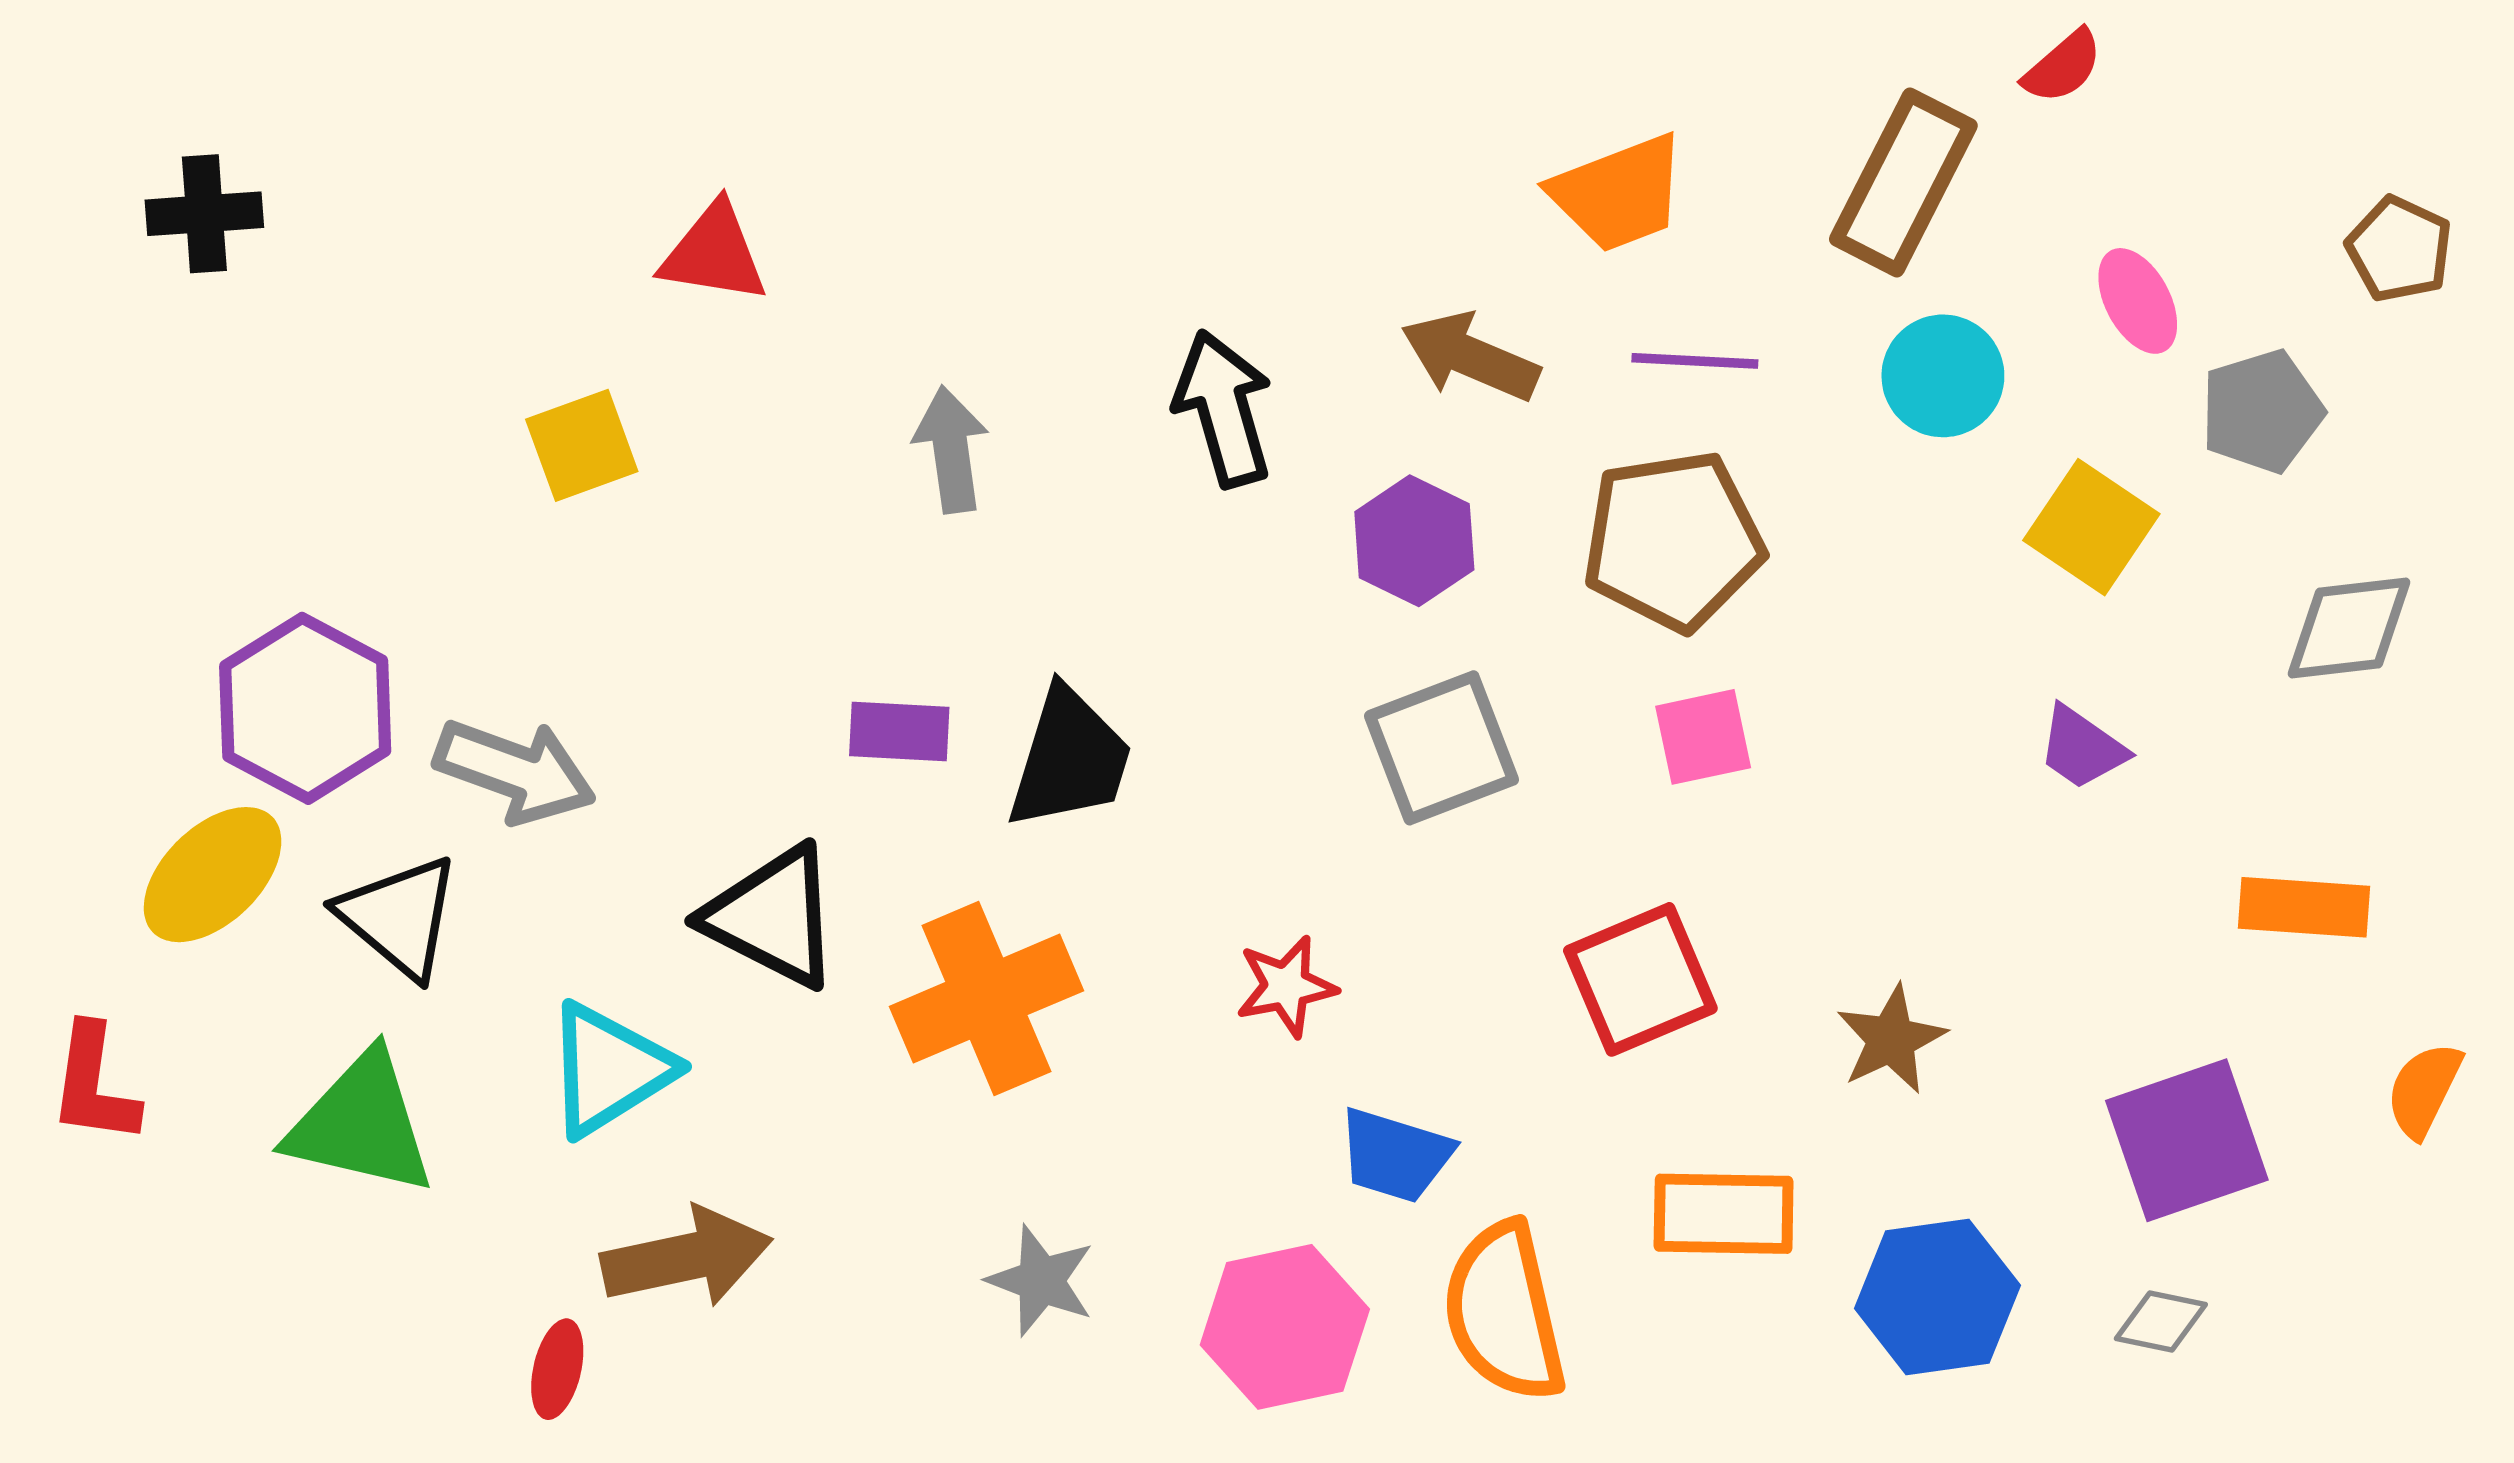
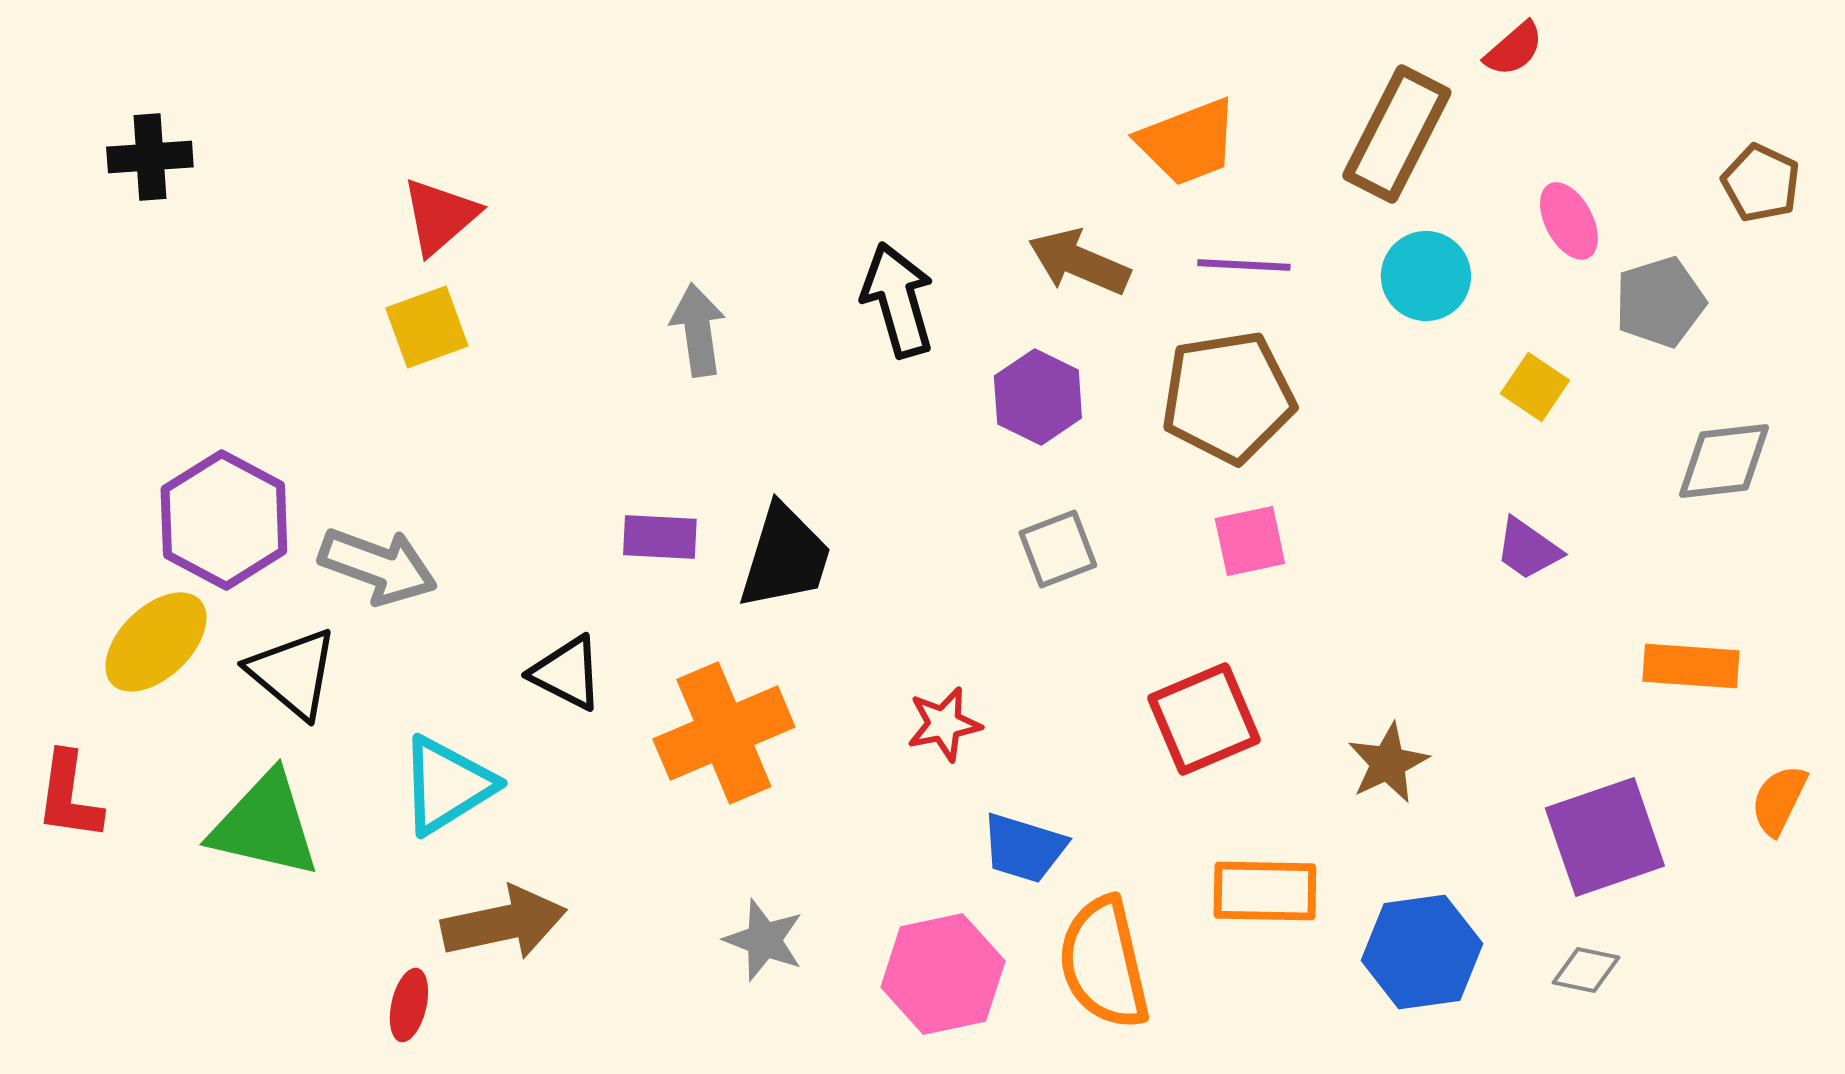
red triangle: (714, 253) -> (440, 216), moved, turned -50
yellow square: (2091, 527) -> (1535, 387), size x0.7
gray square: (1442, 748) -> (1058, 549), size x0.7
black triangle: (773, 917) -> (567, 673), size x0.7

